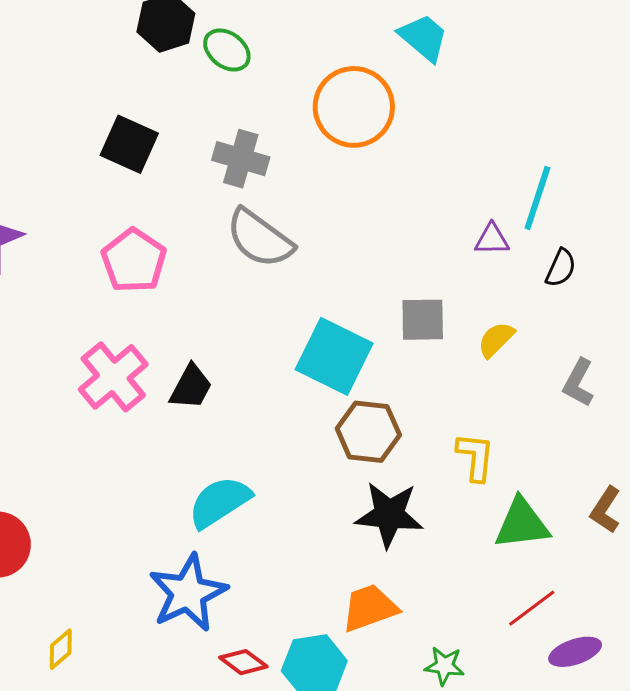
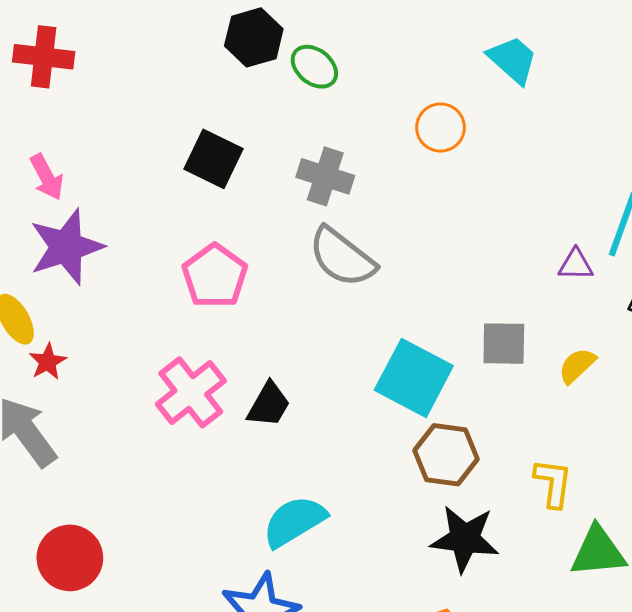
orange circle: (354, 107) -> (441, 128), size x0.6

